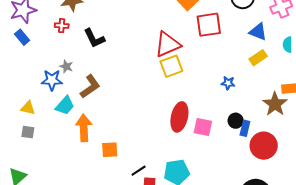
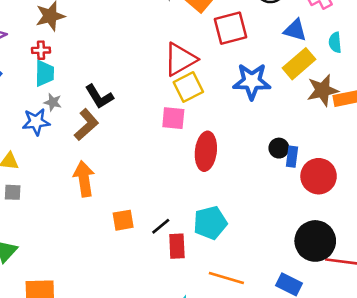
black L-shape: (94, 38) -> (99, 97), moved
yellow rectangle: (258, 58) -> (299, 64), size x1.4
blue star: (228, 83) -> (252, 81), moved, size x2.0
brown star: (275, 104) -> (323, 90), moved, turned 30
cyan trapezoid: (65, 106) -> (44, 73), moved, turned -35
pink square: (203, 127) -> (173, 118), moved
orange square: (110, 150) -> (123, 220), moved

